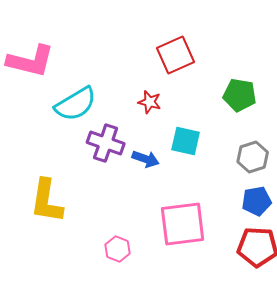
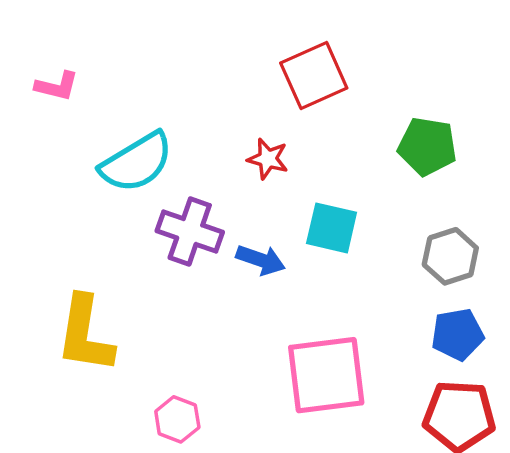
pink L-shape: (31, 61) -> (57, 86), size x0.5
pink hexagon: (118, 249) -> (177, 419), moved

